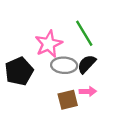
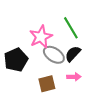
gray ellipse: (64, 65) -> (54, 55), turned 30
brown square: (68, 100) -> (47, 84), moved

